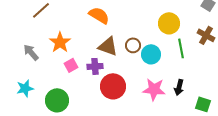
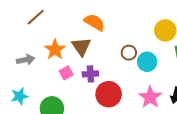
brown triangle: (108, 46) -> (81, 47), moved, turned 35
gray arrow: (31, 52) -> (26, 60), turned 120
pink star: (154, 89) -> (150, 97), turned 30

